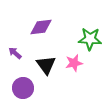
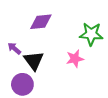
black triangle: (46, 65) -> (34, 61), moved

